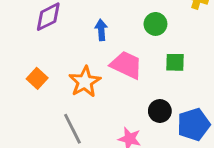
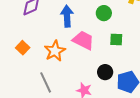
blue arrow: (101, 30) -> (67, 16), size x1.5

